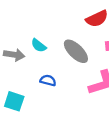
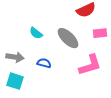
gray arrow: (14, 55) -> (15, 57), moved

